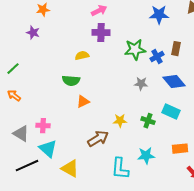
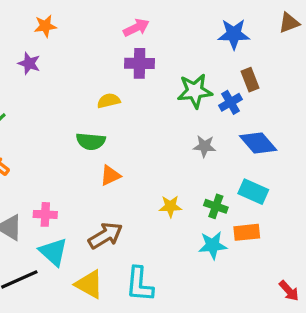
brown rectangle: (176, 49) -> (250, 80), moved, turned -32
brown arrow: (98, 139) -> (105, 236), moved
orange rectangle: (180, 149) -> (247, 232), moved
cyan star: (146, 156) -> (213, 245), moved
cyan L-shape: (120, 169) -> (140, 284), moved

